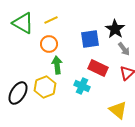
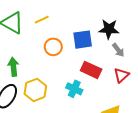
black star: (115, 29) -> (109, 29), turned -30
orange circle: (49, 44) -> (53, 47), moved
green arrow: (57, 65) -> (13, 67), moved

